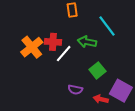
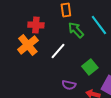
red cross: (53, 42) -> (36, 25), moved
green arrow: (87, 42) -> (76, 30), moved, turned 36

